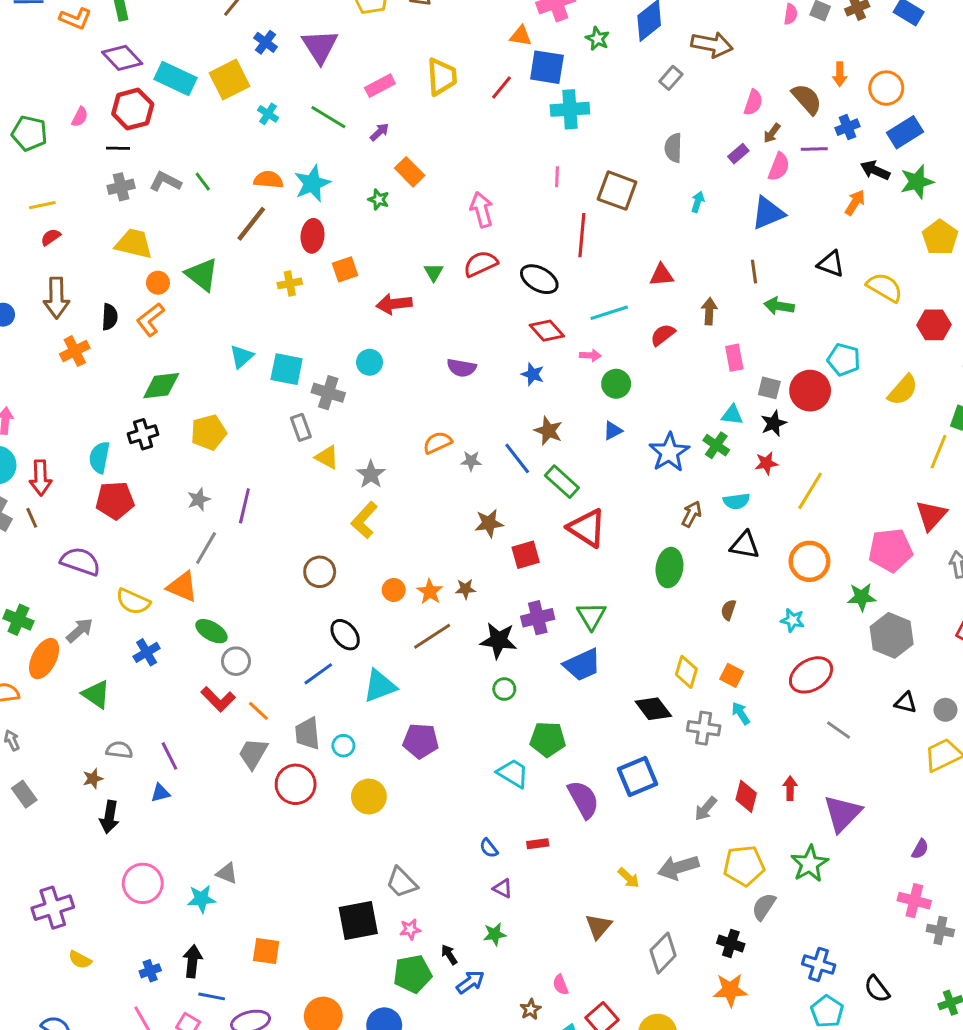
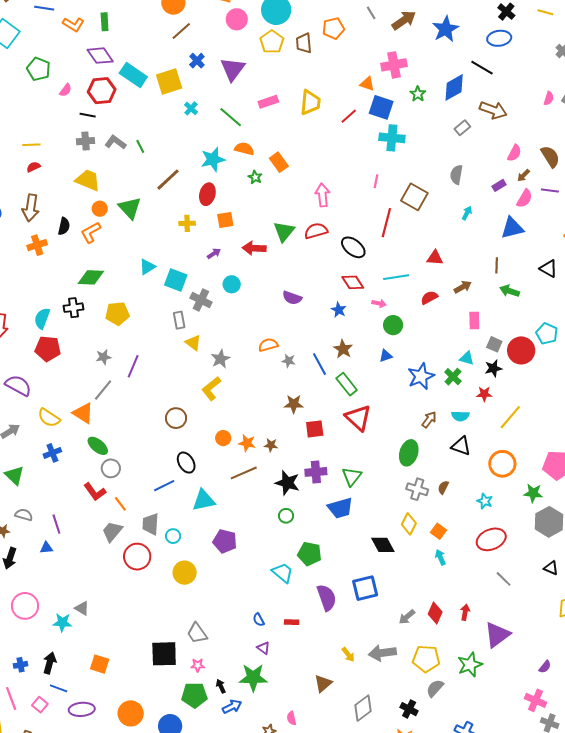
purple arrow: (379, 132) -> (214, 254), moved
green pentagon: (29, 133) -> (38, 69), moved
orange semicircle: (268, 180) -> (244, 149), moved
green triangle: (434, 272) -> (284, 231), size x1.6
brown arrow: (709, 311) -> (463, 287), turned 48
orange star: (430, 592) -> (247, 443), turned -30
gray cross: (704, 728) -> (417, 489), moved
green star: (495, 934) -> (253, 678), size x1.8

